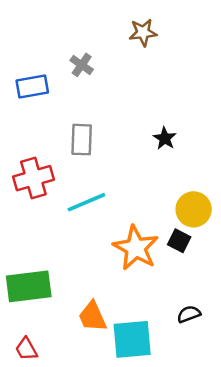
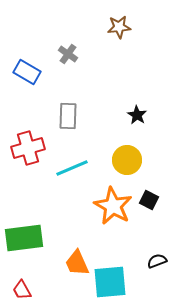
blue rectangle: (32, 87) -> (27, 72), turned 40
yellow circle: (194, 209) -> (127, 160), moved

